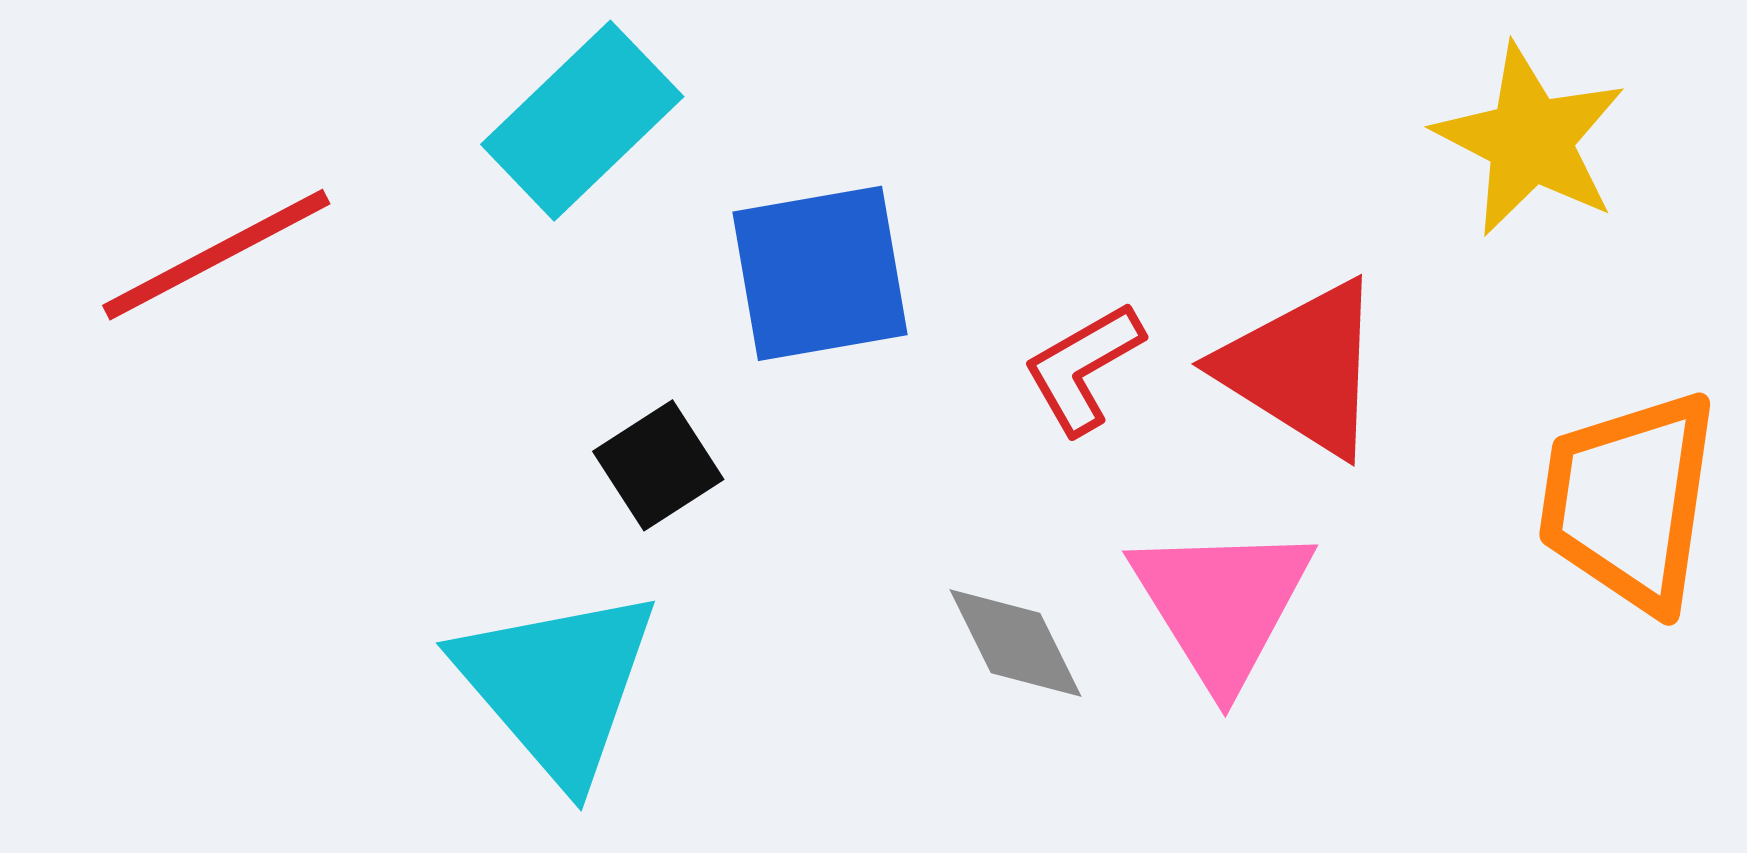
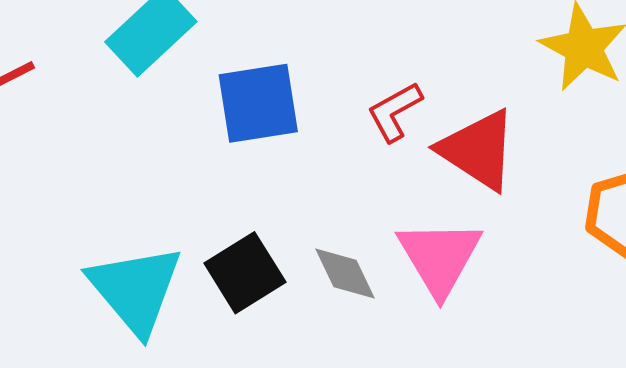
red L-shape: (1083, 368) -> (395, 112), moved
black square: (658, 465) -> (245, 273), moved, size x1.4

